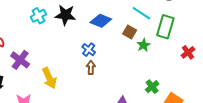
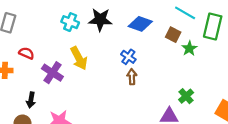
cyan cross: (38, 16) -> (70, 22), turned -35
yellow arrow: (49, 78) -> (79, 58), moved
green cross: (152, 87) -> (186, 96), moved

